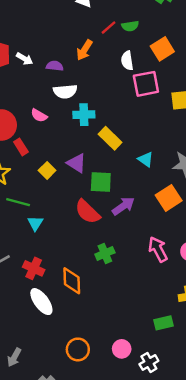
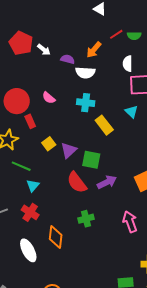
white semicircle: (65, 91) -> (85, 73), moved
cyan triangle: (146, 159) -> (131, 112), moved
purple triangle: (77, 163) -> (69, 150), moved, turned 36
red cross: (34, 268) -> (30, 212), moved

